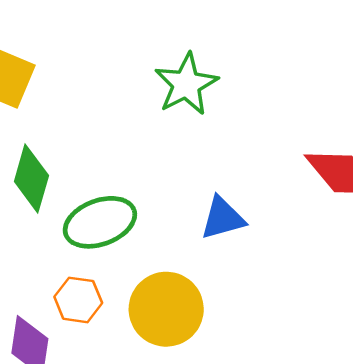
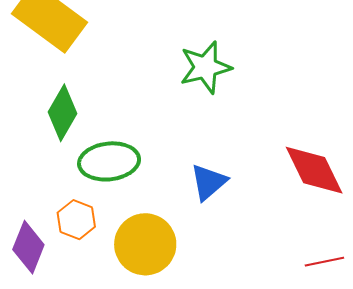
blue triangle: (223, 218) -> (209, 182), turned -39

